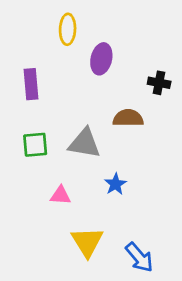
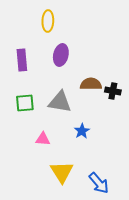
purple ellipse: (101, 59) -> (61, 55), moved
black cross: (159, 83) -> (113, 91), moved

